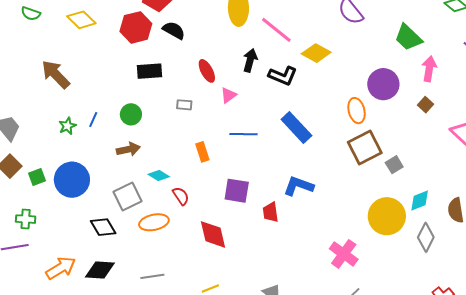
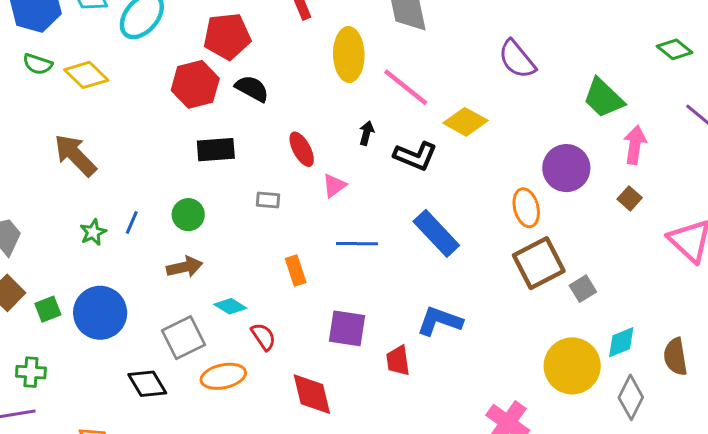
yellow diamond: (81, 20) -> (86, 75), moved
black arrow: (250, 60) -> (367, 133), size x0.7

